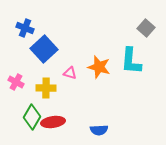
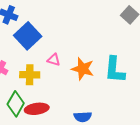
cyan L-shape: (131, 61) -> (115, 70), moved
orange star: (99, 67) -> (83, 69), moved

